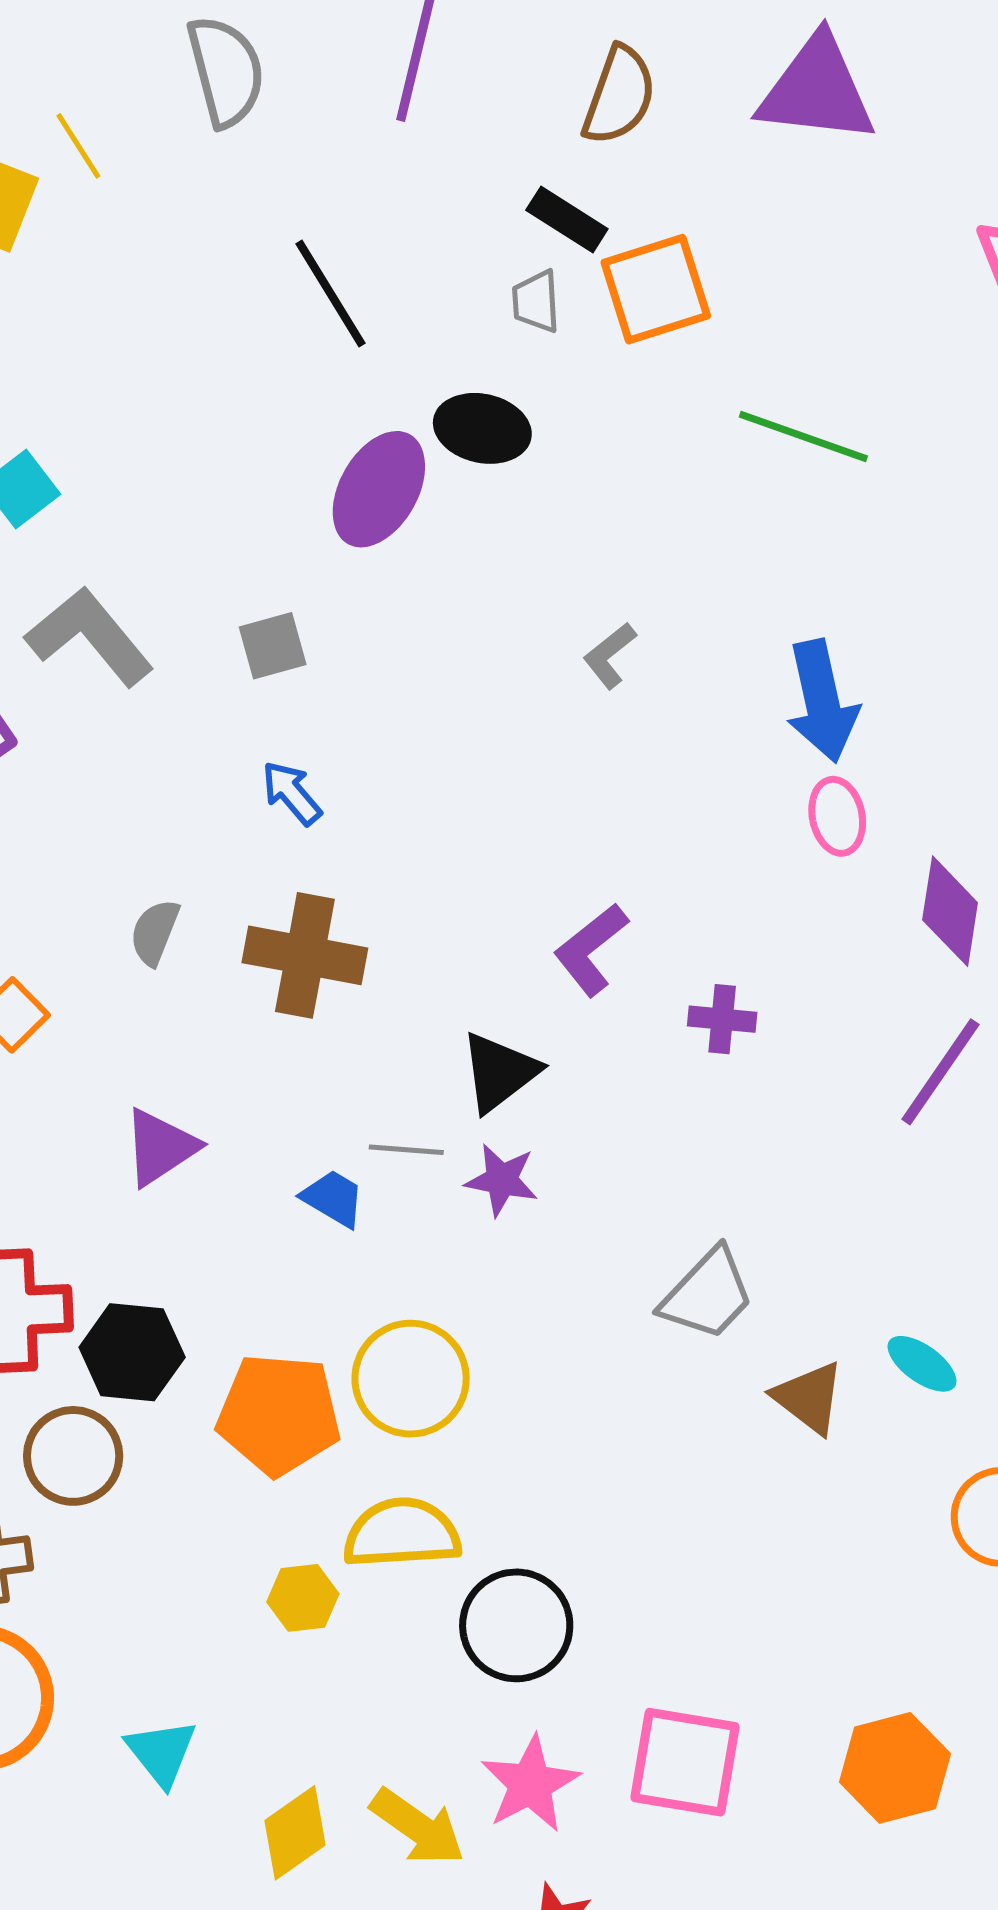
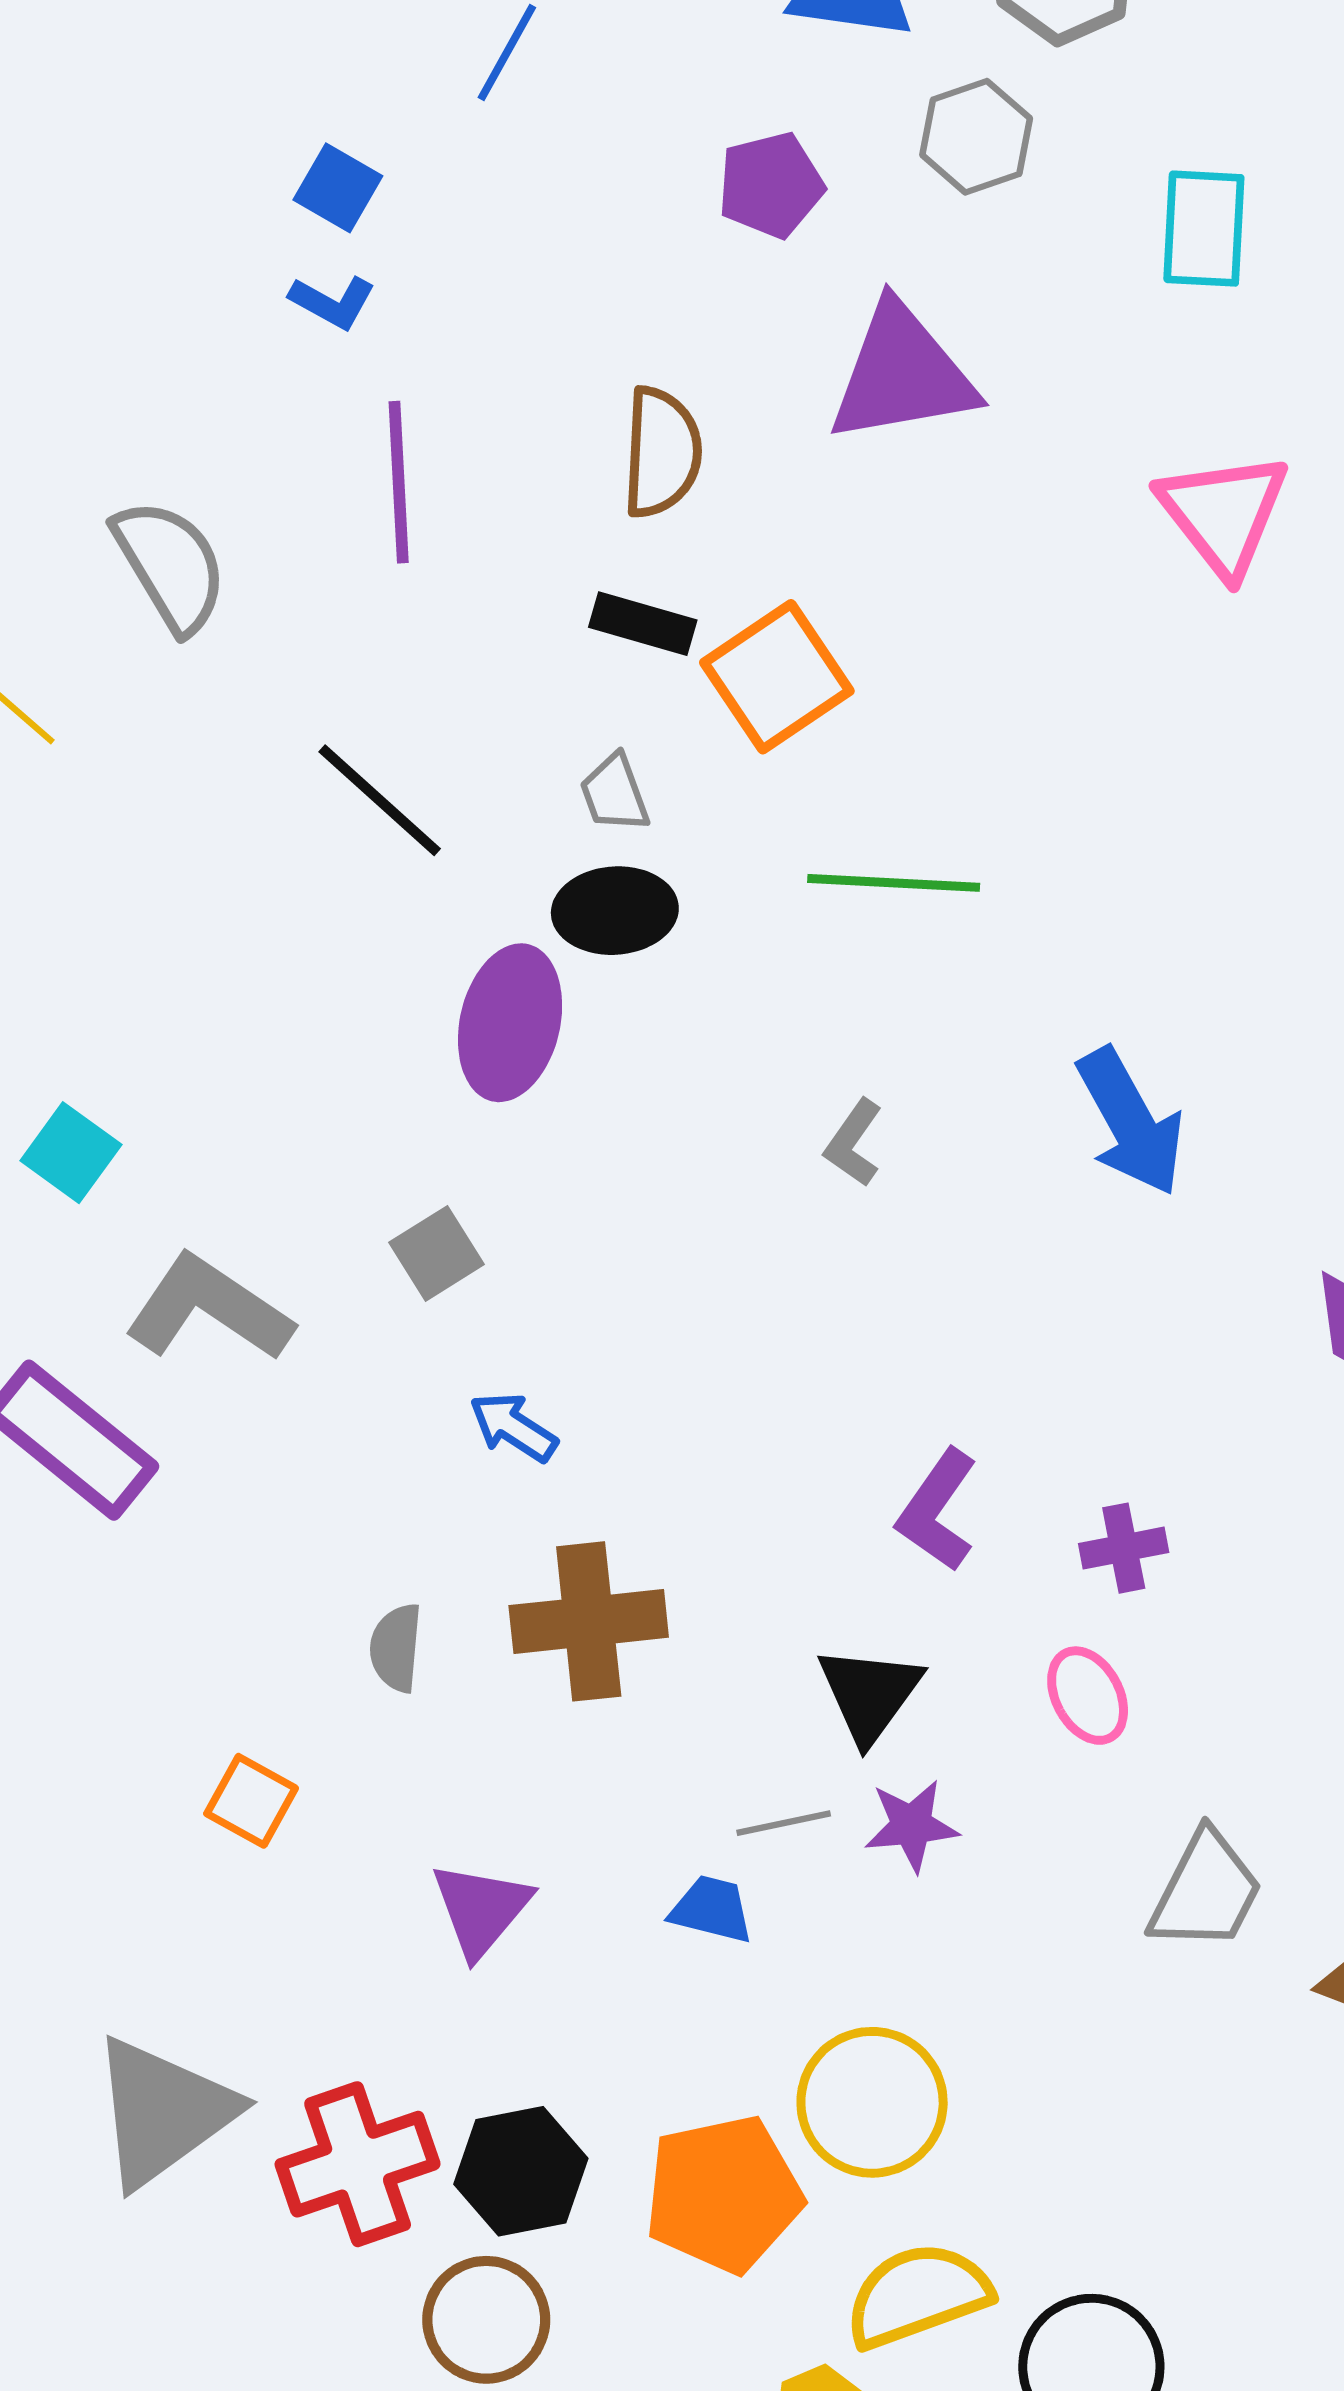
gray trapezoid: (536, 302) -> (615, 793), moved
green line: (803, 437) -> (894, 883), moved
pink ellipse: (837, 816) -> (1088, 1696), moved

